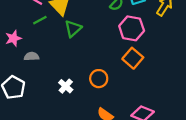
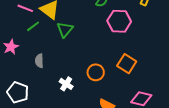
gray semicircle: (31, 56) -> (39, 61), moved, turned -80
orange square: (133, 58) -> (127, 64), moved

